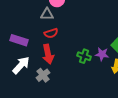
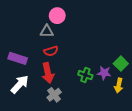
gray cross: (43, 75) -> (54, 95), moved

